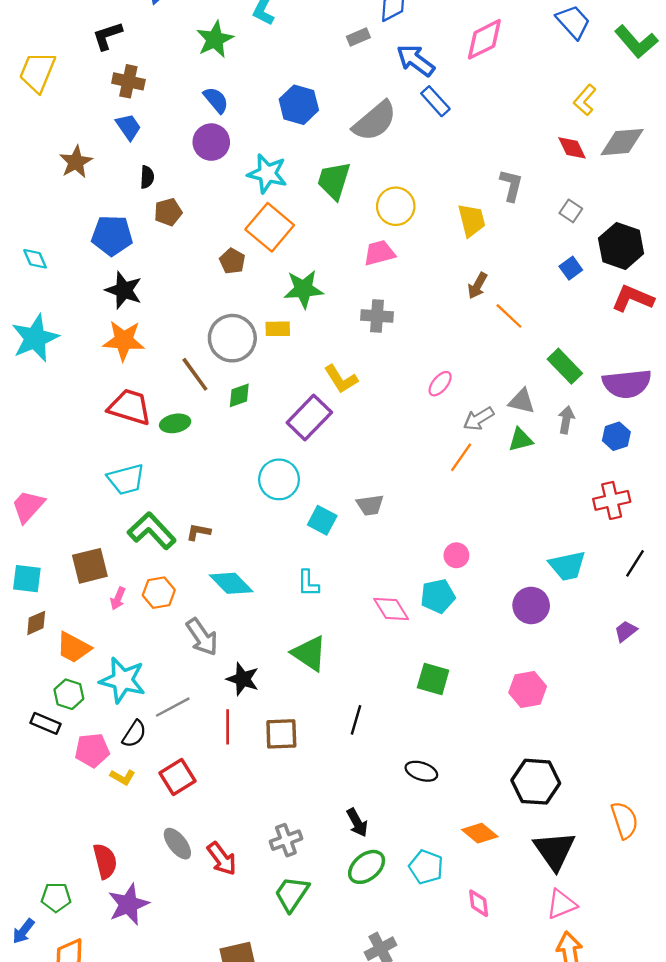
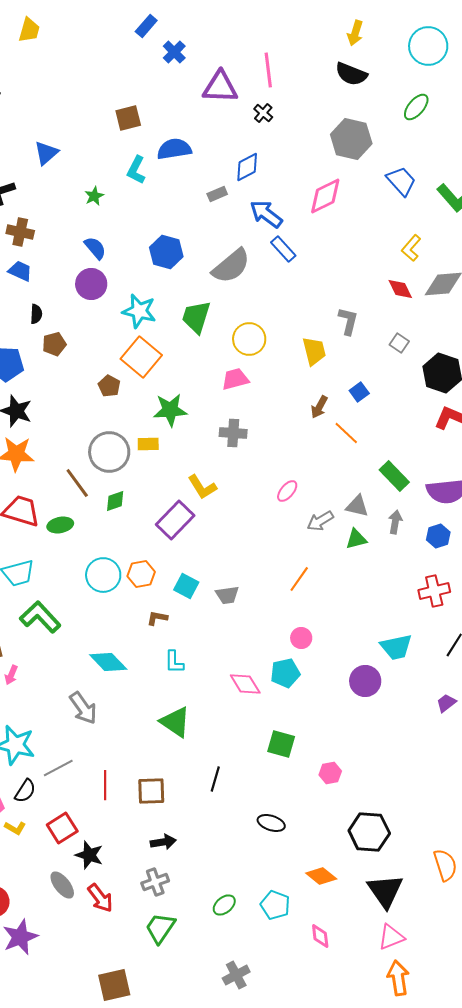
green star: (215, 39) -> (94, 196), size x0.6
blue trapezoid: (128, 127) -> (20, 271), turned -30
blue square: (571, 268) -> (359, 392), moved
orange line: (461, 457) -> (299, 579), moved
cyan circle: (279, 479) -> (103, 575), moved
cyan square: (322, 520) -> (186, 586), moved
brown L-shape: (198, 532) -> (157, 618), moved
orange hexagon: (159, 593) -> (141, 574), moved
black star: (243, 679) -> (89, 855), moved
pink hexagon: (528, 690) -> (330, 773), moved, size x0.7
black arrow: (357, 823) -> (163, 842), moved, turned -70
green ellipse: (367, 867) -> (224, 905), size x0.7

